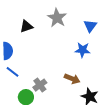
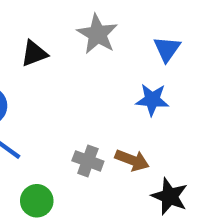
gray cross: (40, 85) -> (88, 161), moved, turned -32

